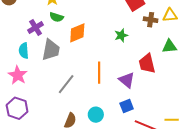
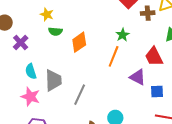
purple cross: (36, 27) -> (21, 42), moved
gray trapezoid: (51, 50) -> (53, 80), moved
orange line: (99, 73) -> (114, 56), moved, turned 35
blue square: (127, 106) -> (157, 92), moved, turned 32

